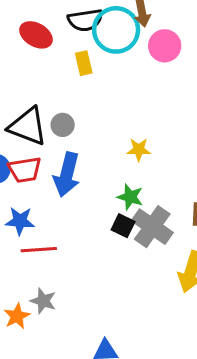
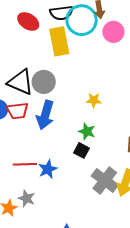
yellow rectangle: (84, 63) -> (59, 41), size x1.8
gray circle: (63, 125) -> (44, 82), size x1.5
blue star: (20, 221) -> (48, 169), moved, turned -30
gray cross: (152, 227) -> (105, 180), moved

